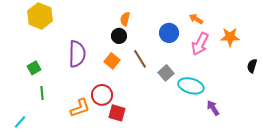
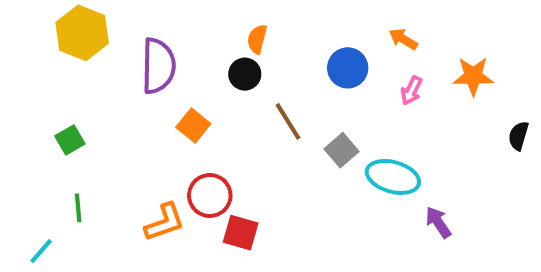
pink arrow: (200, 44) -> (411, 91), size x0.6
purple semicircle: (77, 54) -> (158, 66), moved
orange square: (112, 61) -> (193, 126), moved
green line: (42, 93) -> (78, 208), moved

